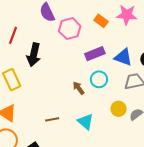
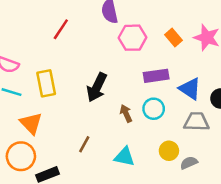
black arrow: (34, 55) -> (97, 87), moved
brown line: (52, 119) -> (84, 144), turned -64
cyan triangle: (85, 122) -> (125, 157), turned -42

